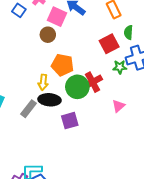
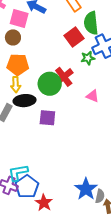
green semicircle: (128, 32) -> (91, 23), size x1.6
orange pentagon: (62, 65) -> (18, 65), moved
pink triangle: (118, 106) -> (93, 96), turned -48
purple square: (70, 121) -> (47, 118), turned 30

